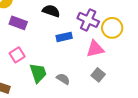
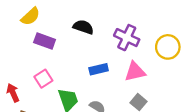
yellow circle: (112, 28) -> (168, 47), moved
blue rectangle: (64, 37) -> (99, 69), moved

